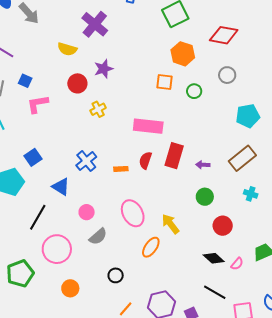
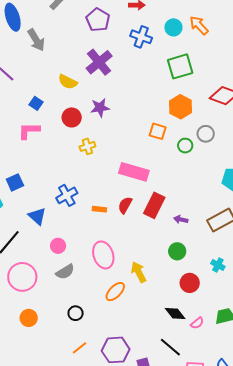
gray circle: (227, 75) -> (206, 134), moved
blue square: (25, 81) -> (36, 103), moved
cyan cross: (251, 194) -> (218, 265), moved

